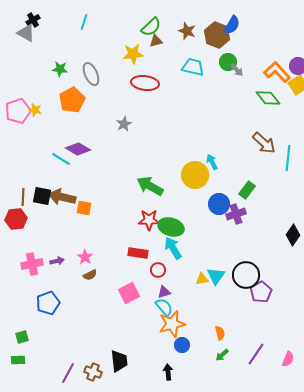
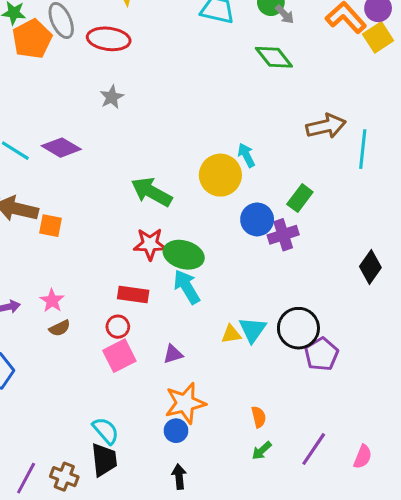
red ellipse: (145, 83) -> (109, 39), moved
green diamond: (268, 98) -> (274, 57), moved
orange pentagon: (72, 100) -> (32, 39), moved
brown arrow: (264, 143) -> (326, 126), turned -55
purple diamond: (78, 149) -> (61, 148), moved
red circle: (158, 270) -> (118, 327), moved
cyan semicircle: (164, 307) -> (106, 431), moved
blue circle: (182, 345) -> (176, 431), moved

